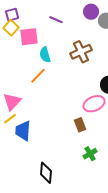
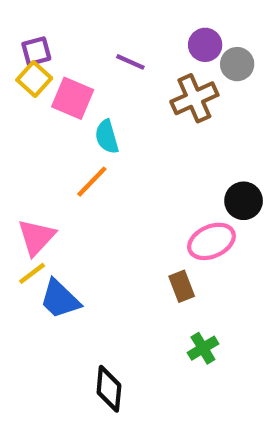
pink square: (29, 37) -> (73, 98), turned 30
brown cross: (81, 52) -> (194, 98), moved
blue trapezoid: (23, 131) -> (60, 299), turned -50

